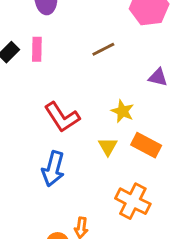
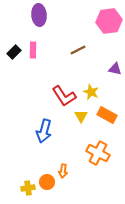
red L-shape: (62, 117) -> (64, 96), moved

